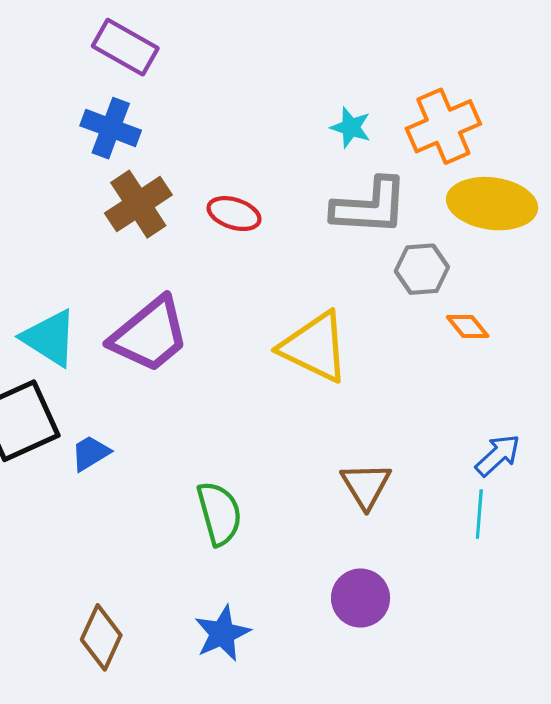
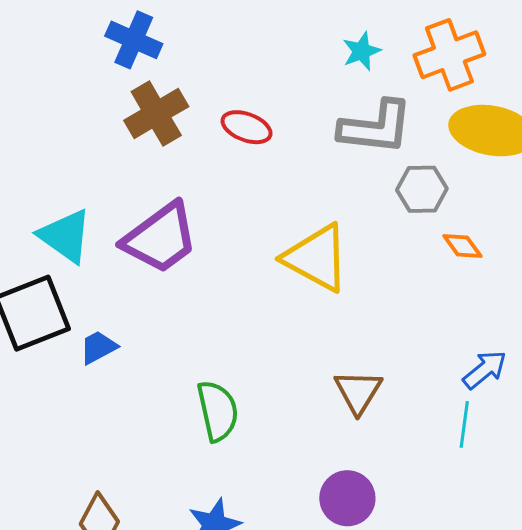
cyan star: (351, 127) -> (362, 51), turned 30

